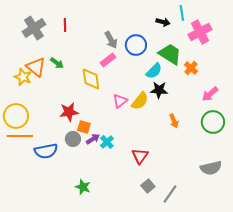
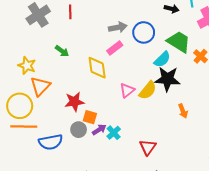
gray arrow: (111, 40) -> (118, 27), turned -72
orange triangle: (36, 67) -> (40, 86), moved, turned 35
black star: (159, 90) -> (167, 79), size x1.4

